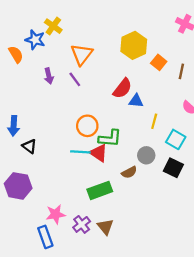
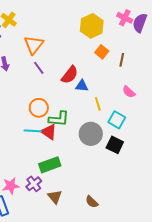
yellow hexagon: (134, 45) -> (92, 26), moved
purple line: (75, 79) -> (39, 68), moved
yellow line: (154, 121) -> (98, 104), turned -32
gray circle: (146, 155) -> (91, 134), size x1.5
brown semicircle: (129, 172) -> (92, 202), moved, turned 72
purple cross: (82, 224) -> (34, 184), moved

